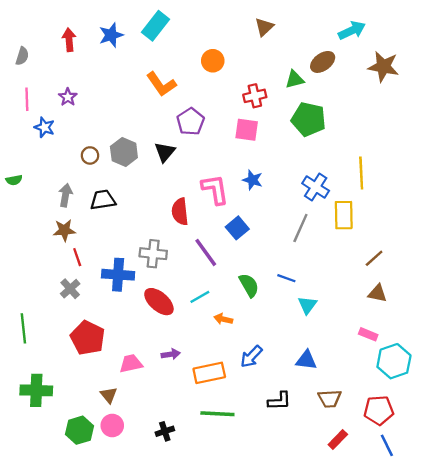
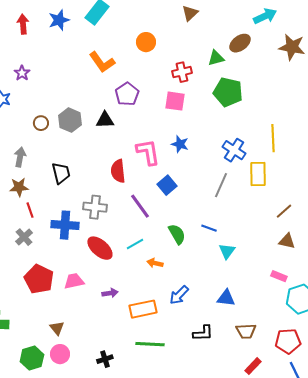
black triangle: (165, 152) -> (105, 120), turned 48
black trapezoid: (103, 200) -> (61, 173), moved, turned 85
pink trapezoid: (131, 364) -> (74, 281), moved

